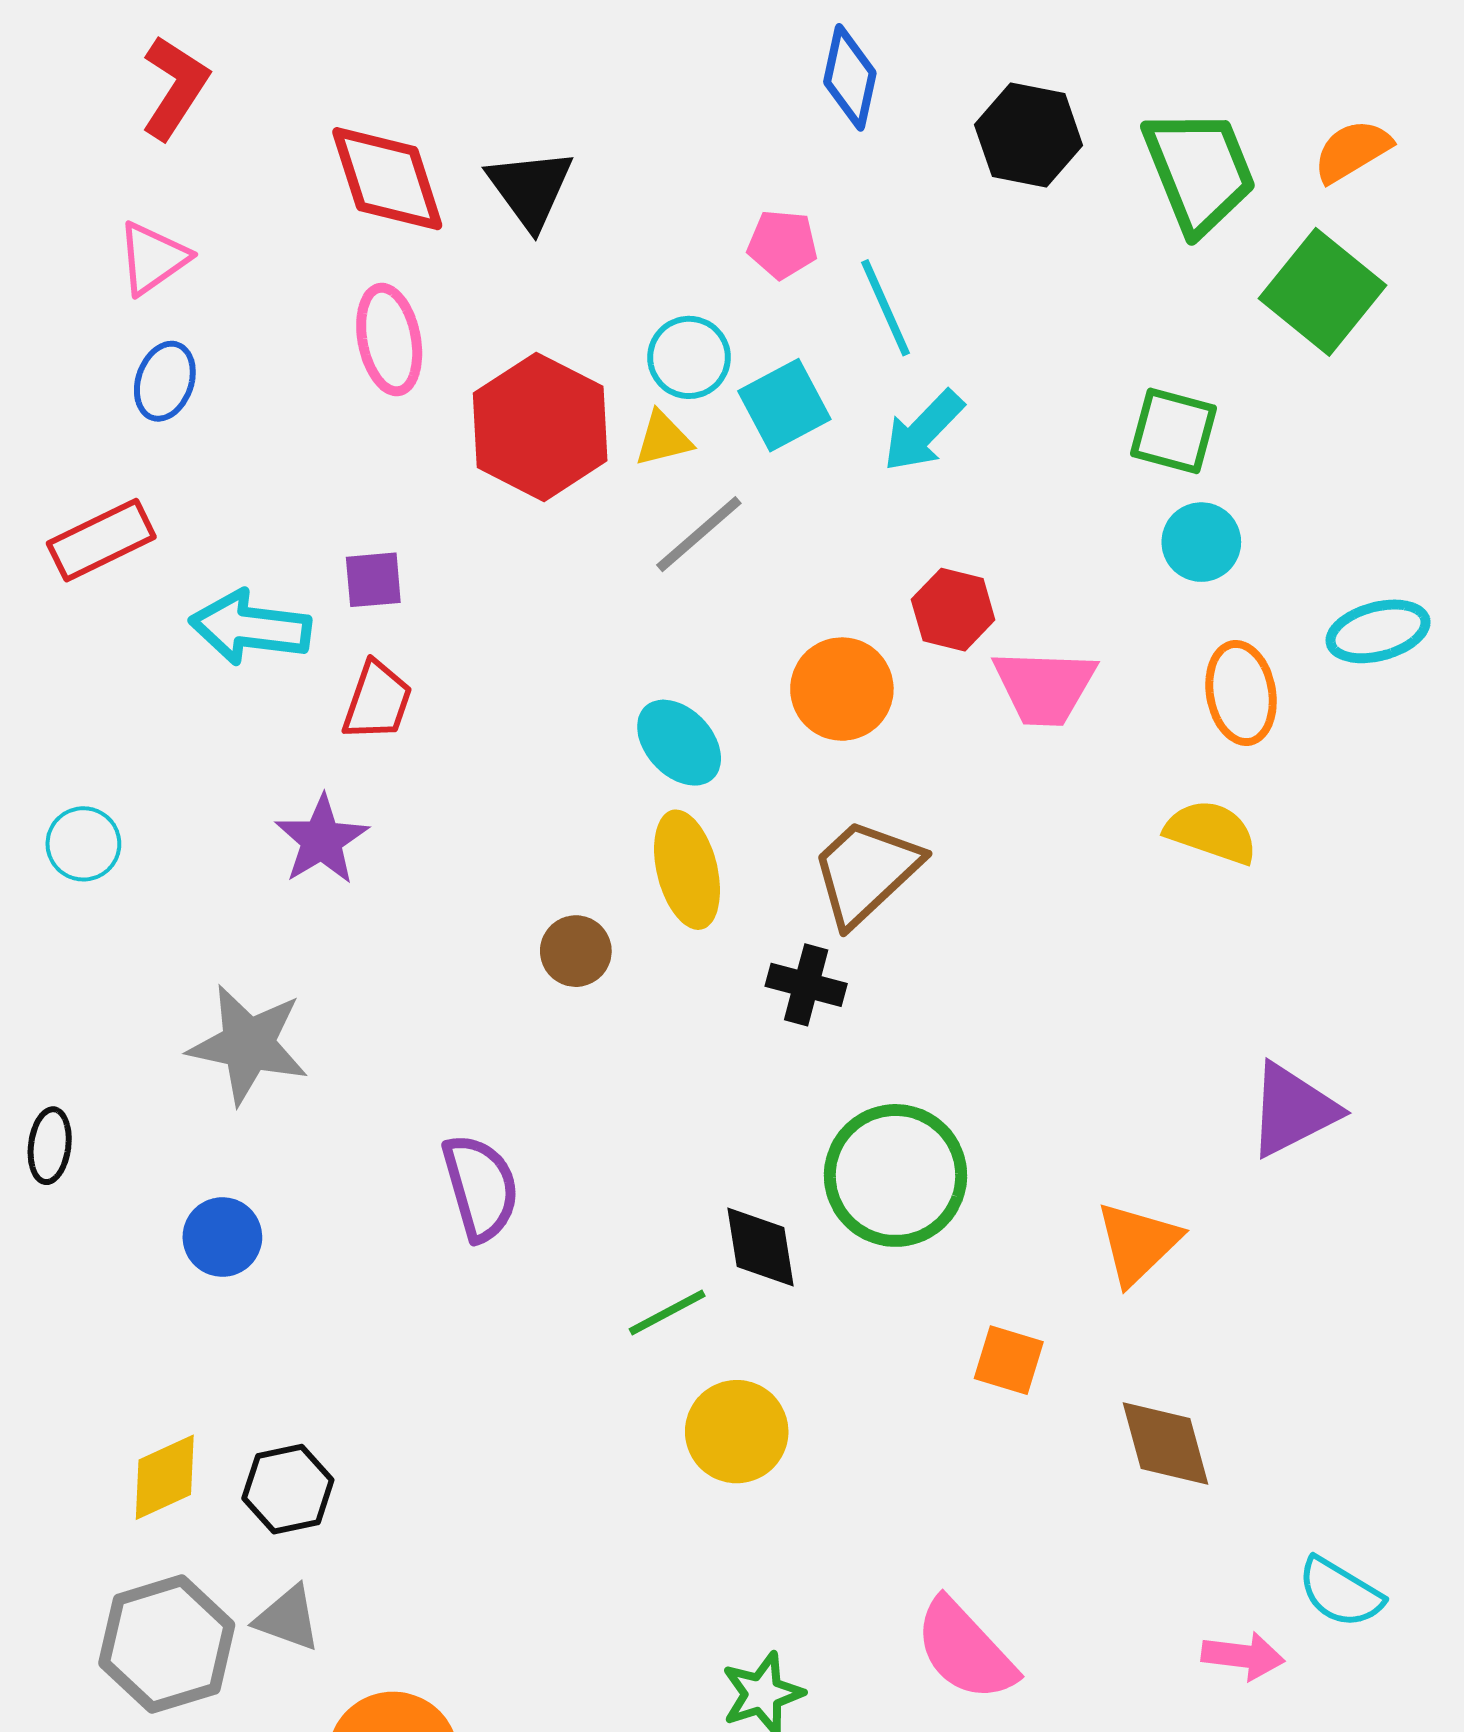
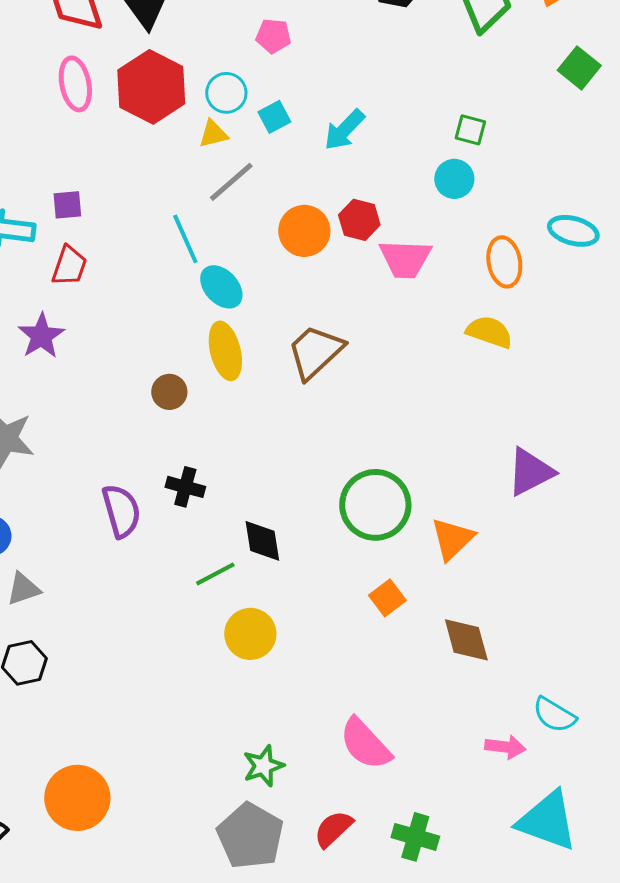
green square: (1322, 292) -> (579, 68), moved, size x0.7
cyan line: (886, 308) -> (185, 239), moved
cyan square: (784, 405) -> (274, 117), size x0.7
red hexagon: (540, 427) -> (151, 87), moved
green square: (1173, 431) -> (470, 130), size x0.7
cyan circle: (1201, 542) -> (454, 179), moved
cyan ellipse: (1378, 631) -> (573, 231), turned 30
orange circle: (842, 689) -> (304, 231), moved
black cross: (806, 985) -> (185, 487), moved
green circle: (896, 1175) -> (375, 505), moved
orange square: (1009, 1360) -> (387, 598), turned 36
gray triangle: (288, 1618) -> (23, 589), moved, turned -39

